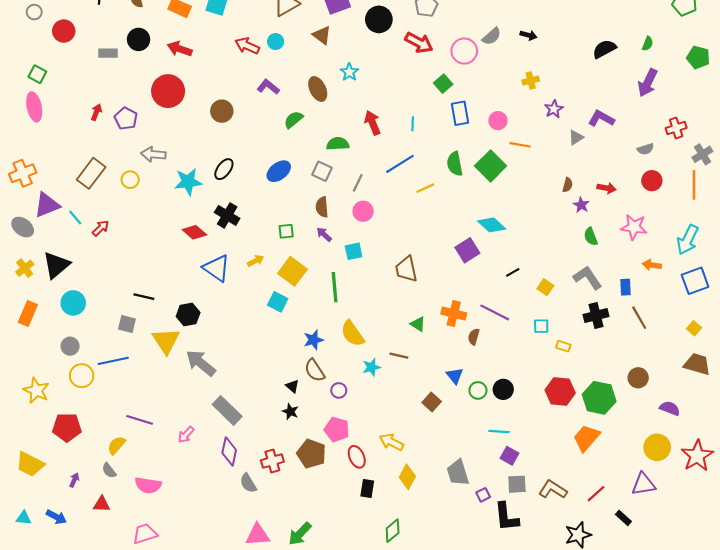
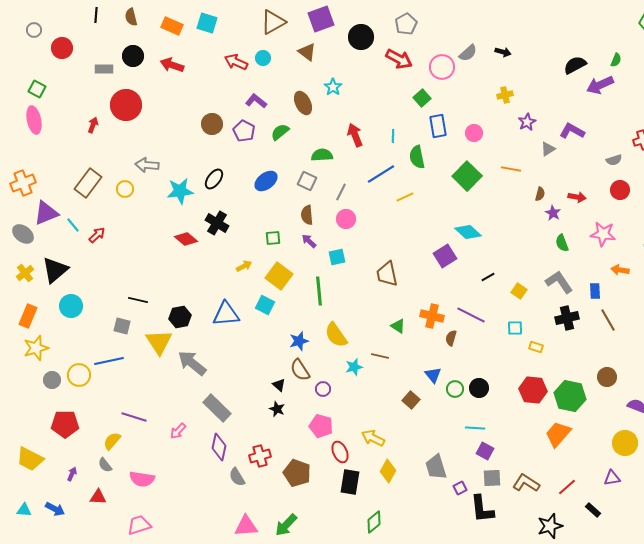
purple arrow: (648, 83) -> (600, 85), moved, turned 40
red circle: (168, 91) -> (126, 105), moved
purple pentagon: (126, 118) -> (244, 131), moved
orange line: (520, 145) -> (511, 169), moved
green semicircle: (455, 164) -> (417, 157), moved
blue triangle: (217, 268) -> (226, 314), moved, turned -40
gray circle: (70, 346) -> (52, 380), moved
yellow star: (36, 390) -> (36, 348), moved, turned 30
brown pentagon: (311, 454) -> (297, 473), moved
purple triangle: (643, 484) -> (612, 478), size x0.7
black rectangle: (367, 488) -> (350, 482), size x1.4

